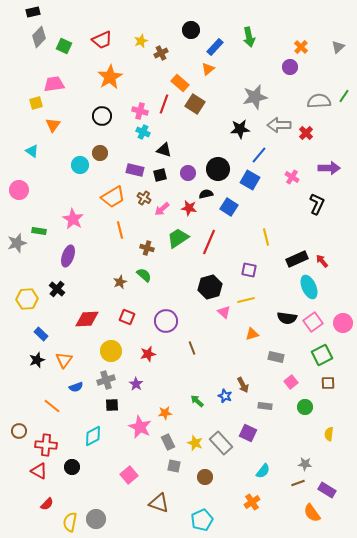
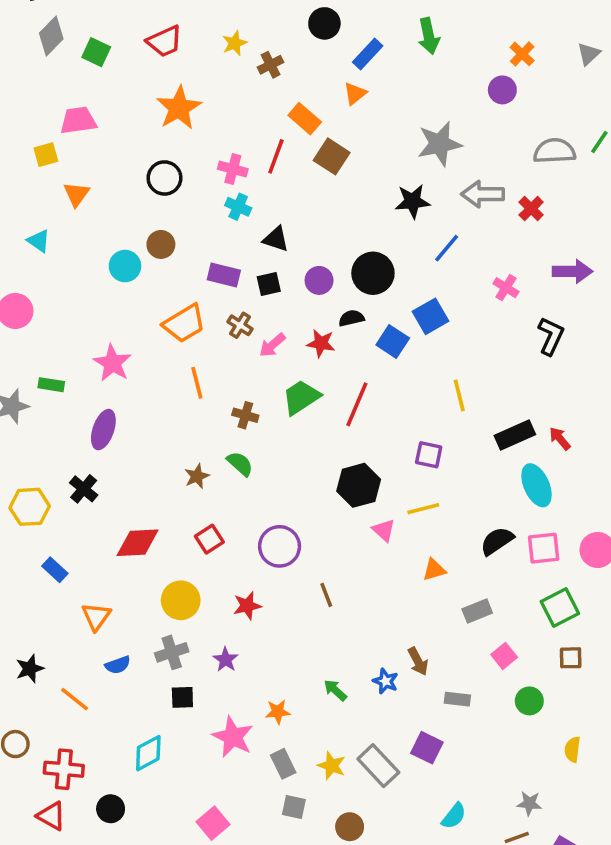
blue square: (250, 180) -> (430, 316), moved, turned 30
red square: (127, 317) -> (209, 539), turned 35
black semicircle: (287, 318) -> (497, 541), turned 138
pink square: (313, 322) -> (544, 548), turned 30
gray rectangle: (276, 357) -> (477, 611), turned -35
black star: (37, 360) -> (30, 669), moved

